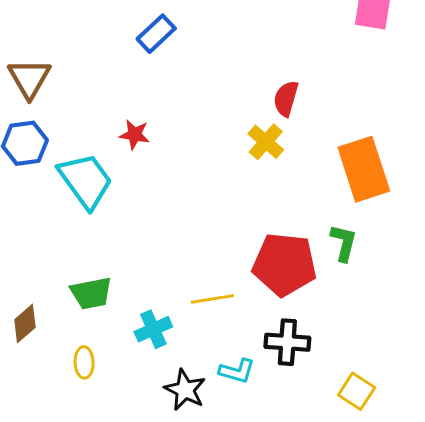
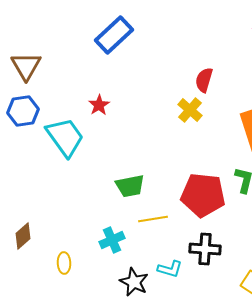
blue rectangle: (156, 34) -> (114, 35), size x1.4
red star: (135, 135) -> (99, 105), turned 30
green trapezoid: (91, 293) -> (130, 186), moved

